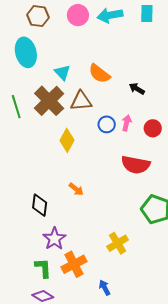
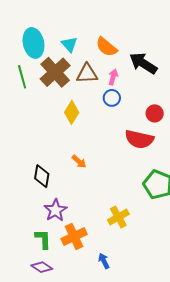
cyan ellipse: (26, 52) -> (33, 43), moved
black arrow: (137, 89) -> (143, 63), size x1.8
pink arrow: (127, 123) -> (113, 77), moved
red circle: (153, 128) -> (155, 113), moved

